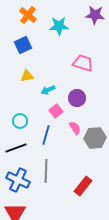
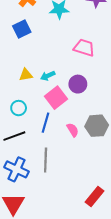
yellow triangle: (27, 76) -> (26, 75), moved
pink square: (56, 111) -> (56, 98), size x1.5
pink semicircle: (75, 128) -> (73, 130), moved
red rectangle: (83, 186) -> (94, 196), moved

